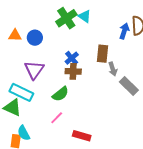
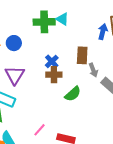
green cross: (66, 18) -> (44, 22), turned 35
green semicircle: (60, 94) -> (73, 94), moved
pink line: (57, 118) -> (39, 130), moved

